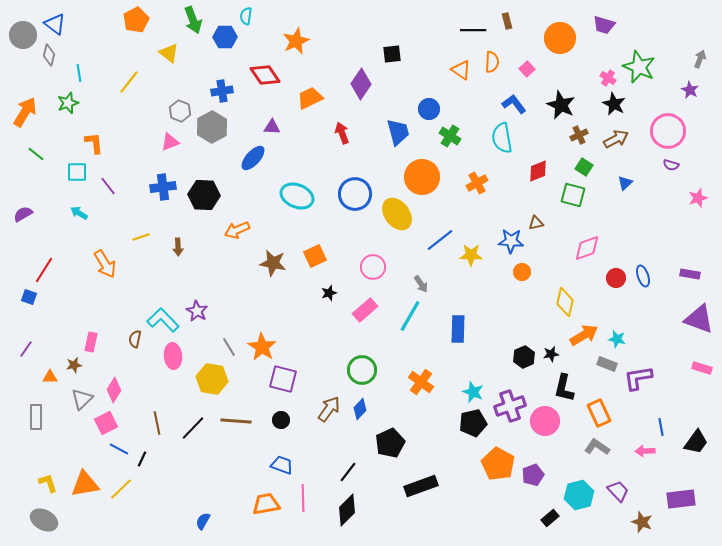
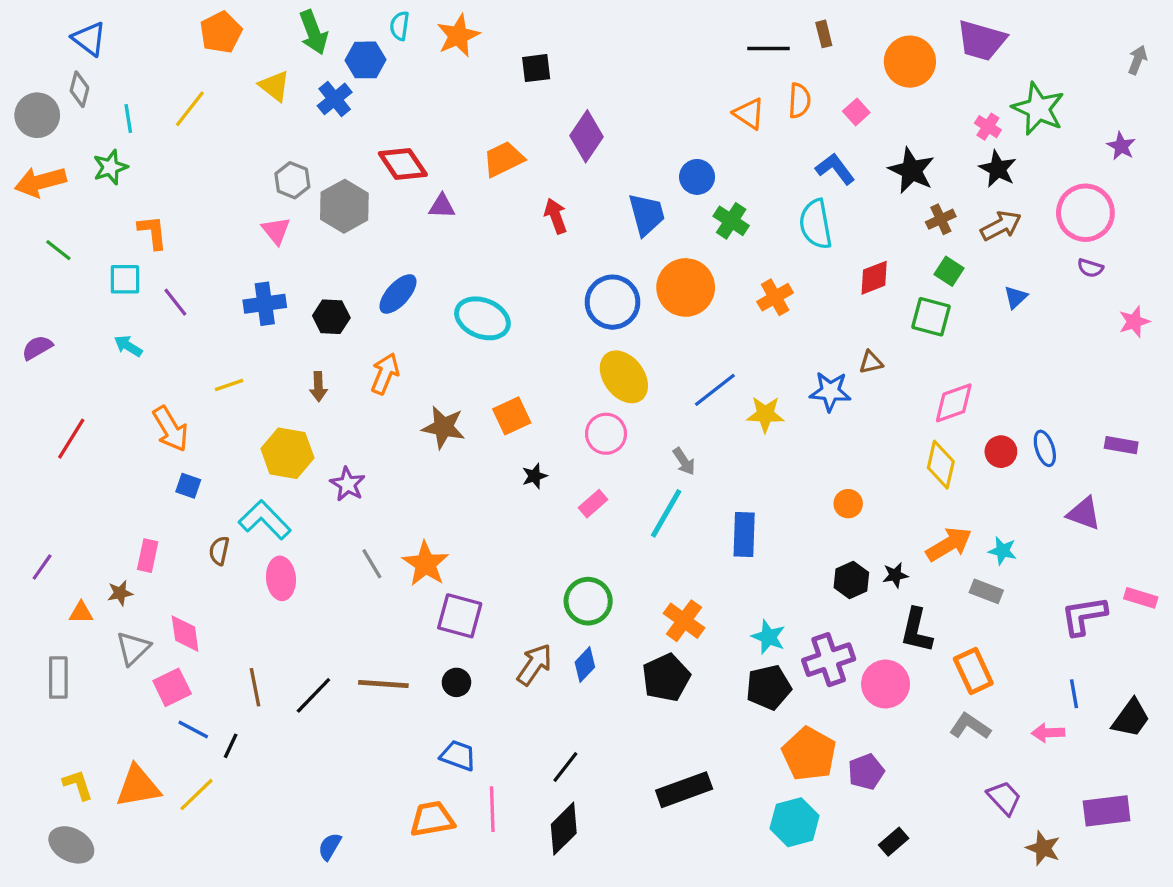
purple trapezoid: (604, 25) -> (981, 40), size x1.4
gray circle: (23, 35) -> (37, 115), moved
orange star: (296, 41) -> (458, 36), moved
black square: (392, 54) -> (536, 68), moved
gray arrow: (700, 59) -> (1137, 60), moved
red diamond: (265, 75) -> (403, 164), moved
yellow line: (129, 82) -> (190, 109), moved
blue cross: (222, 91) -> (335, 99), moved, turned -30
orange arrow: (25, 112) -> (40, 182), turned -136
pink triangle: (170, 142) -> (276, 231), turned -48
blue ellipse: (253, 158) -> (398, 294), moved
blue circle: (355, 194) -> (613, 302), moved
black hexagon: (204, 195) -> (331, 317), size x0.7
yellow ellipse: (397, 214) -> (624, 377), moved
orange arrow: (237, 230) -> (385, 374), turned 135
brown arrow: (178, 247) -> (318, 387), moved
orange circle: (522, 272) -> (848, 504), moved
blue square: (29, 297) -> (188, 486), moved
yellow diamond: (565, 302) -> (941, 465), moved
pink rectangle: (365, 310) -> (593, 504), size x0.7
purple star: (197, 311) -> (348, 484), moved
purple triangle: (699, 319) -> (1084, 513), moved, size x0.7
purple L-shape: (638, 378) -> (1084, 616), moved
yellow hexagon: (212, 379) -> (287, 453), moved
pink diamond: (114, 390) -> (185, 634), turned -40
black pentagon: (390, 443) -> (666, 678), moved
cyan hexagon: (579, 495) -> (795, 822), moved

